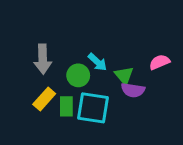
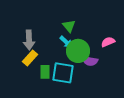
green circle: (78, 75) -> (78, 51), moved, size x1.5
green triangle: (124, 75) -> (69, 26), moved
yellow rectangle: (44, 99) -> (30, 58), moved

